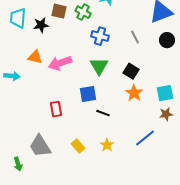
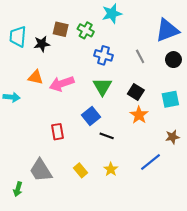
cyan square: (165, 93) -> (170, 99), moved
blue square: (88, 94) -> (91, 116), turned -30
green arrow: (18, 164) -> (18, 189), turned 32

